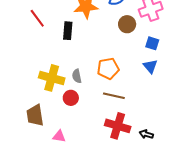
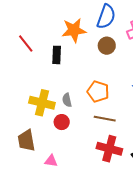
brown circle: (127, 24) -> (107, 46), moved
orange pentagon: (108, 68) -> (98, 92), turned 30

